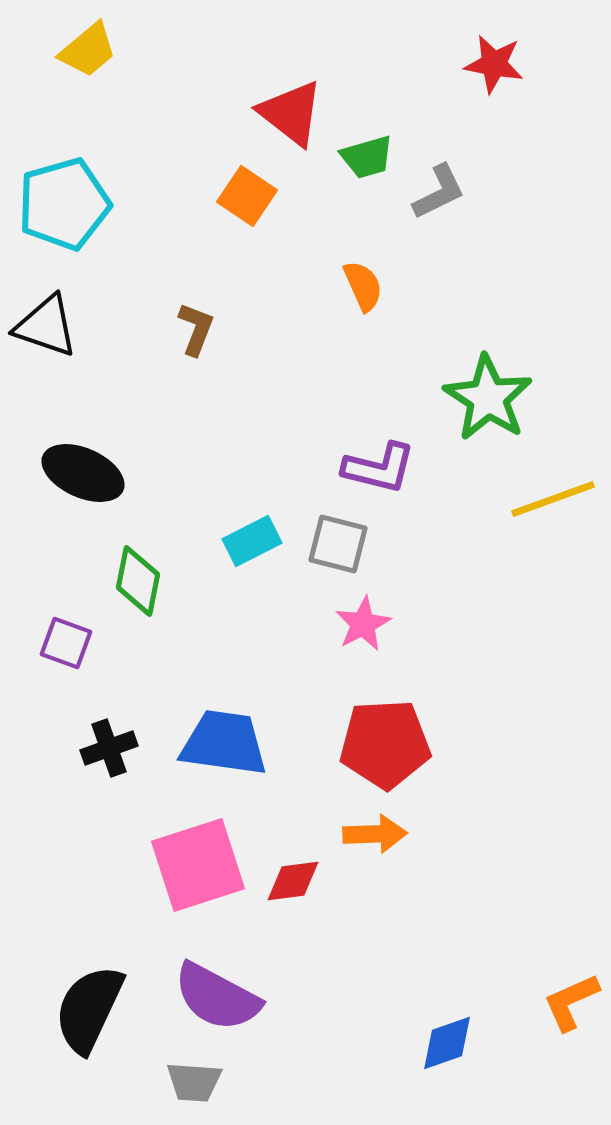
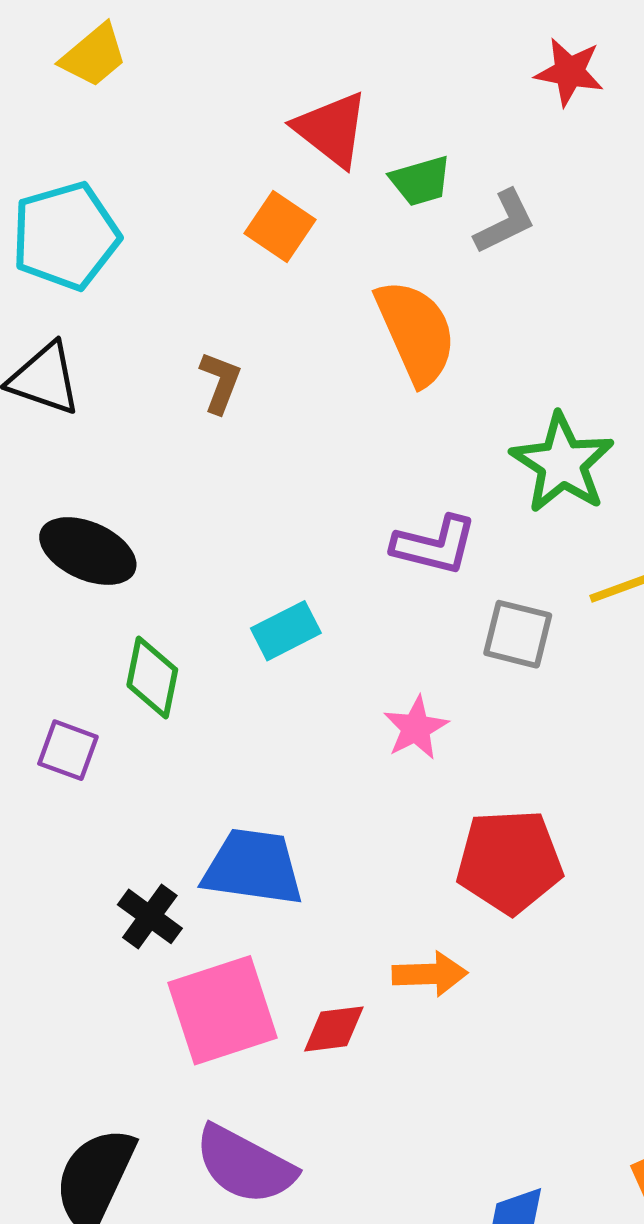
orange semicircle: (363, 286) -> (416, 332), size x1.8
gray square: (338, 544) -> (518, 634), moved
red pentagon: (385, 744) -> (510, 861), moved
black cross: (109, 748) -> (150, 916), moved, turned -34

